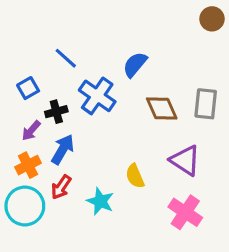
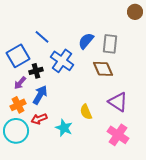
blue square: (28, 88) -> (18, 56), size x1.6
gray rectangle: (206, 104) -> (110, 44), moved
red arrow: (61, 187) -> (39, 119), turned 35

